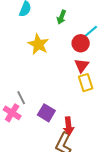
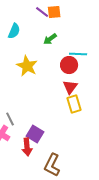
green arrow: (61, 17) -> (50, 39), turned 32
cyan line: (90, 32) -> (78, 54), turned 42
red arrow: (69, 126) -> (27, 147), moved

